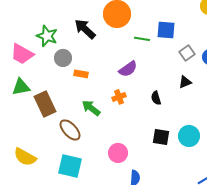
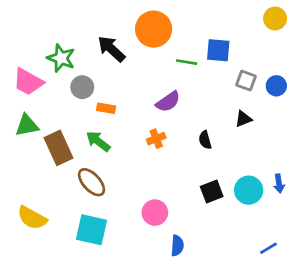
gray square: (187, 53) -> (246, 81), turned -35
green arrow: (91, 108) -> (98, 141), moved
black square: (161, 137) -> (212, 191), turned -30

